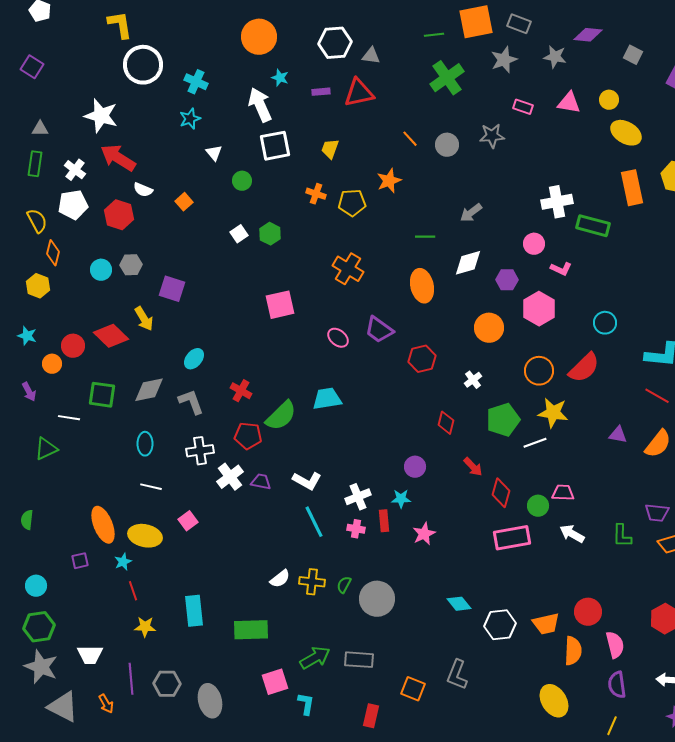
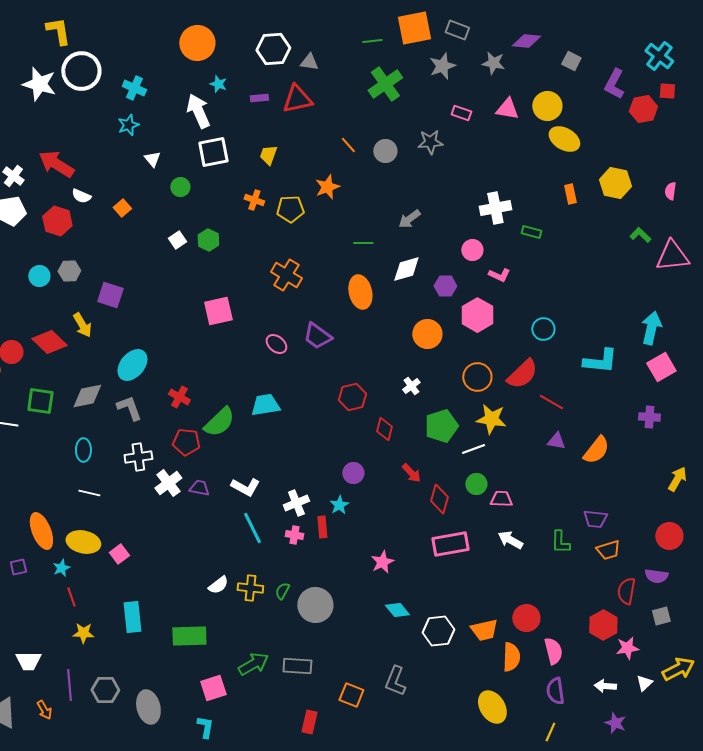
yellow circle: (609, 100) -> (547, 106), size x1.5
white star: (101, 116) -> (39, 84), moved
orange rectangle: (632, 188) -> (570, 194), size x0.6
green rectangle: (593, 226) -> (531, 232), size x0.6
cyan ellipse: (194, 359) -> (132, 365), size x1.5
red hexagon: (422, 359) -> (352, 397), moved
red line: (657, 396) -> (551, 402), moved
cyan star: (401, 499) -> (339, 505), turned -30
green circle: (538, 506) -> (476, 484), moved
pink square: (188, 521) -> (119, 554), moved
pink star: (424, 534) -> (382, 562), moved
cyan L-shape: (306, 704) -> (205, 727), moved

